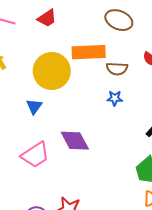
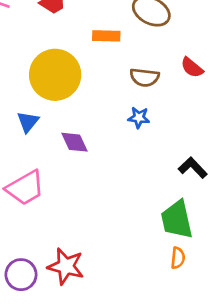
orange rectangle: (89, 52) -> (106, 36), moved, size x0.6
purple diamond: (75, 141) -> (74, 142), moved, size x0.7

